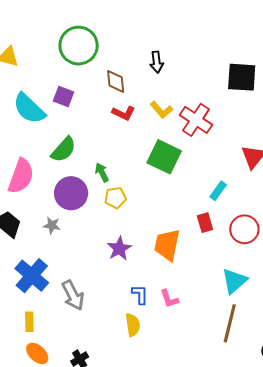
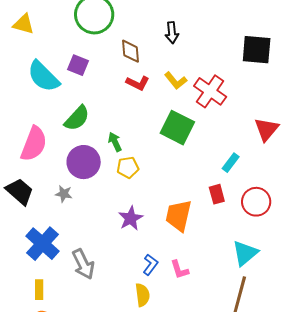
blue L-shape: (140, 294) -> (150, 265), turned 35

